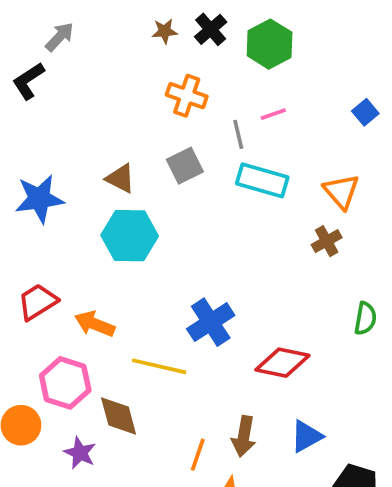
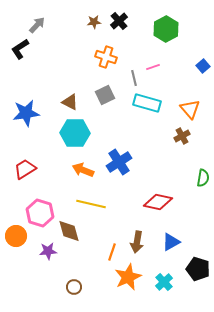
green hexagon: (270, 44) -> (166, 29), moved
blue cross: (211, 322) -> (119, 162), moved
orange arrow: (95, 324) -> (83, 170), moved
purple star: (80, 453) -> (48, 251), turned -30

